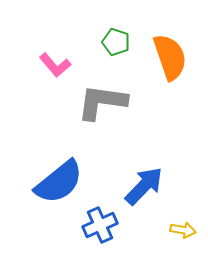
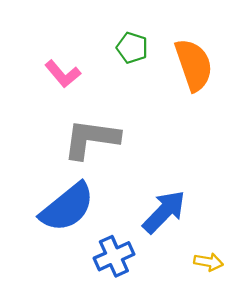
gray L-shape: (102, 102) -> (91, 139), moved

